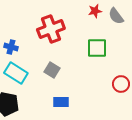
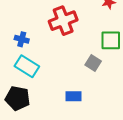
gray square: (52, 70) -> (93, 63), moved

